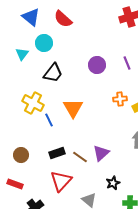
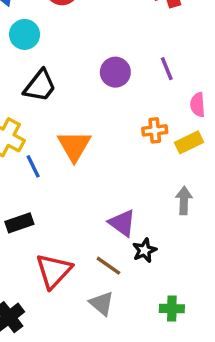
black rectangle: (57, 153) -> (19, 223), moved
purple triangle: (101, 153) -> (122, 223), turned -42
brown line: (80, 157) -> (108, 266), moved
black star: (113, 183) -> (144, 250), moved

